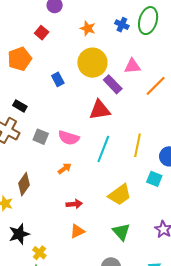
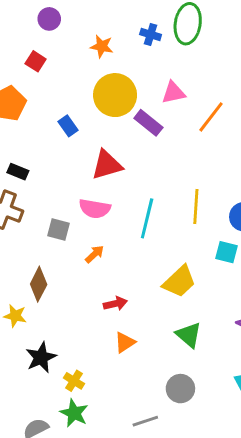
red triangle: (100, 110) -> (107, 165), moved
gray square: (41, 137) -> (58, 230), moved

